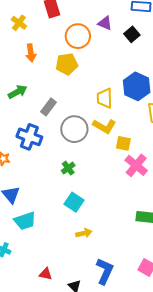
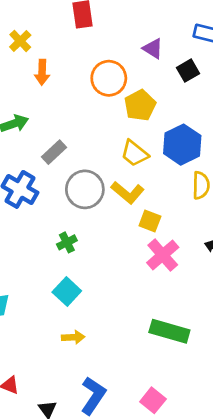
yellow cross: (19, 23) -> (20, 41), moved
orange circle: (78, 36) -> (109, 78), moved
yellow pentagon: (67, 64) -> (140, 105), moved, turned -30
yellow trapezoid: (105, 98) -> (134, 153), turned -60

